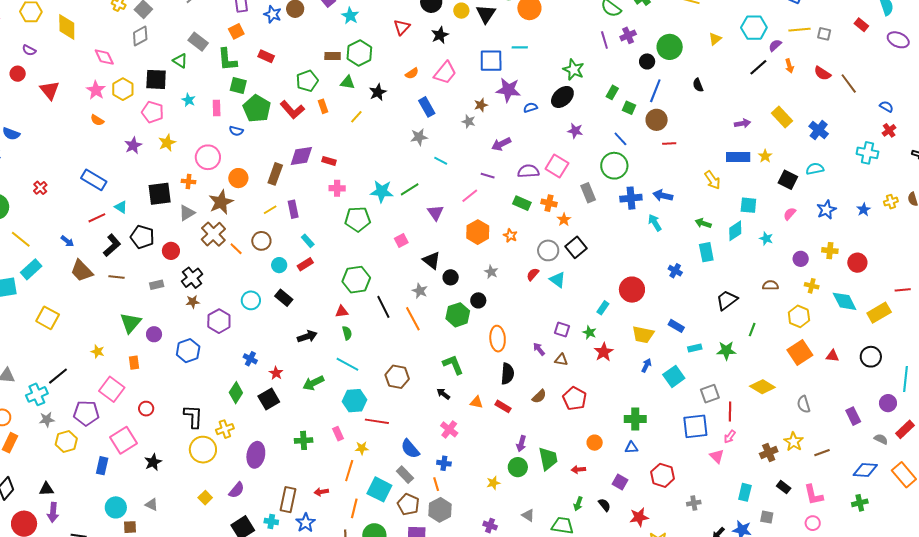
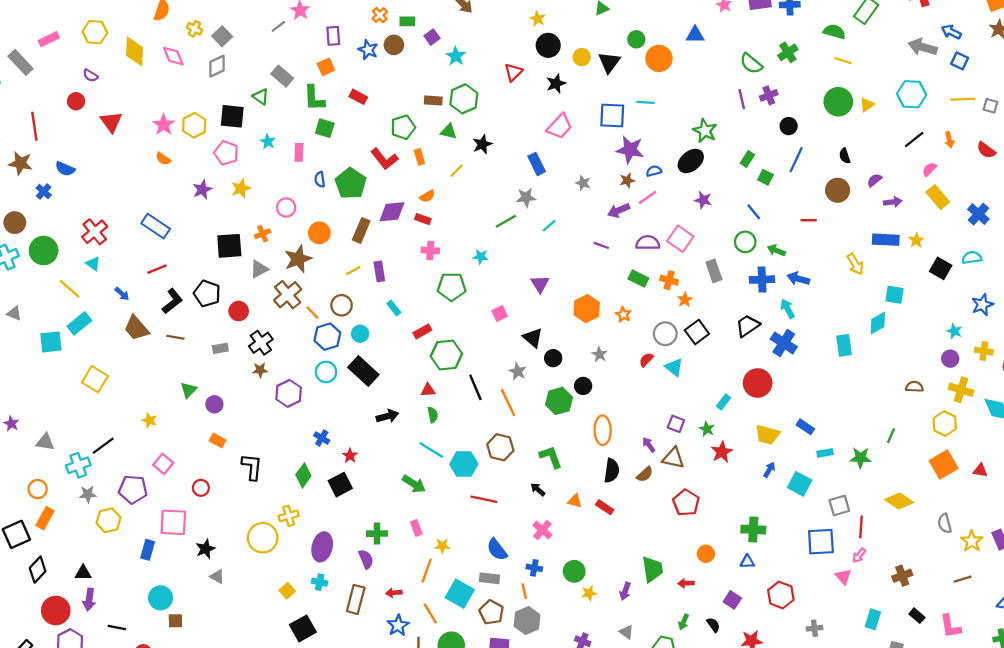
purple semicircle: (775, 45) -> (874, 180), moved
green circle: (670, 47) -> (838, 102), moved
pink diamond: (104, 57) -> (173, 56), moved
orange semicircle: (412, 73) -> (427, 196), moved
brown star: (481, 105) -> (627, 180), moved
green pentagon: (257, 109) -> (351, 183), moved
brown circle: (657, 120) -> (838, 190), moved
blue semicircle: (236, 131) -> (320, 179), turned 64
pink circle: (208, 157) -> (286, 207), size x0.7
cyan line: (441, 161) -> (549, 226), turned -72
green circle: (614, 166) -> (745, 242), size x0.7
orange cross: (188, 182) -> (263, 234), turned -32
red cross: (40, 188) -> (95, 232), size x1.6
green line: (410, 189) -> (506, 221), moved
cyan star: (382, 191) -> (481, 257), size x0.6
pink line: (470, 196) -> (647, 197), moved
cyan triangle: (121, 207) -> (93, 264), moved
pink semicircle: (790, 214) -> (929, 169), moved
green arrow: (703, 223) -> (776, 250), moved
cyan star: (766, 238) -> (954, 331), moved
red rectangle: (305, 264) -> (422, 331), moved
blue cross: (675, 271) -> (784, 343), moved, size x1.6
yellow cross: (812, 286) -> (961, 390), size x1.5
black rectangle: (284, 298) -> (363, 371), size x1.5
black trapezoid: (727, 300) -> (748, 326), moved
green triangle: (131, 323) -> (189, 390), size x0.7
blue hexagon: (188, 351) -> (327, 337), moved
brown triangle: (561, 360) -> (673, 458), size x1.5
orange rectangle: (134, 363) -> (218, 440), moved, turned -56
cyan square: (674, 376) -> (800, 484), turned -30
brown hexagon: (397, 377) -> (500, 447), moved
green arrow: (313, 383) -> (414, 484), moved, turned -125
pink square: (112, 389) -> (163, 464), size x0.7
brown semicircle: (539, 396) -> (645, 474), moved
cyan hexagon: (355, 401) -> (464, 464), moved
black L-shape: (193, 416) -> (252, 467), moved
red line: (377, 421) -> (484, 499), moved
pink square: (123, 440) -> (173, 522), turned 32
yellow star: (794, 442) -> (972, 541), moved
purple arrow: (521, 444) -> (625, 591), moved
green circle: (518, 467) -> (574, 571), moved
gray rectangle: (405, 475) -> (490, 578), turned -42
purple semicircle: (237, 490) -> (366, 559), moved, turned -66
yellow square: (205, 498) -> (287, 591), moved
gray triangle: (152, 505) -> (217, 577), moved
orange line: (354, 508) -> (430, 613), turned -48
cyan cross: (271, 522) -> (320, 582), moved
blue star: (306, 523) -> (398, 625), moved

